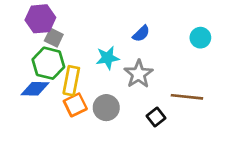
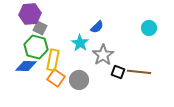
blue semicircle: (141, 34) -> (97, 27), moved
cyan star: (108, 58) -> (80, 43), turned -30
orange square: (75, 105) -> (56, 78), turned -30
black square: (156, 117) -> (118, 72), moved, turned -32

